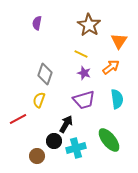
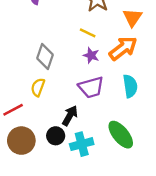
orange arrow: (111, 67) -> (123, 48), size x1.4
brown circle: (37, 156) -> (21, 141), moved, size x1.5

